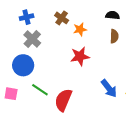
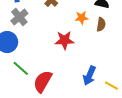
orange star: (80, 29) -> (82, 18), moved
blue arrow: (109, 88) -> (89, 76), turned 54

